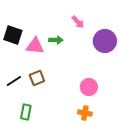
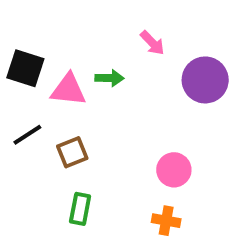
black line: (14, 81) -> (27, 135), moved
green rectangle: (26, 112) -> (80, 209), moved

